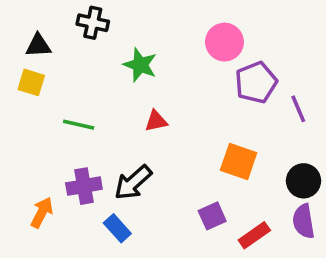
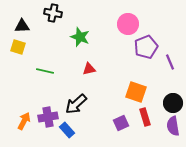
purple cross: (84, 186) -> (48, 117), moved
red rectangle: (254, 235) -> (145, 117), moved, turned -72

